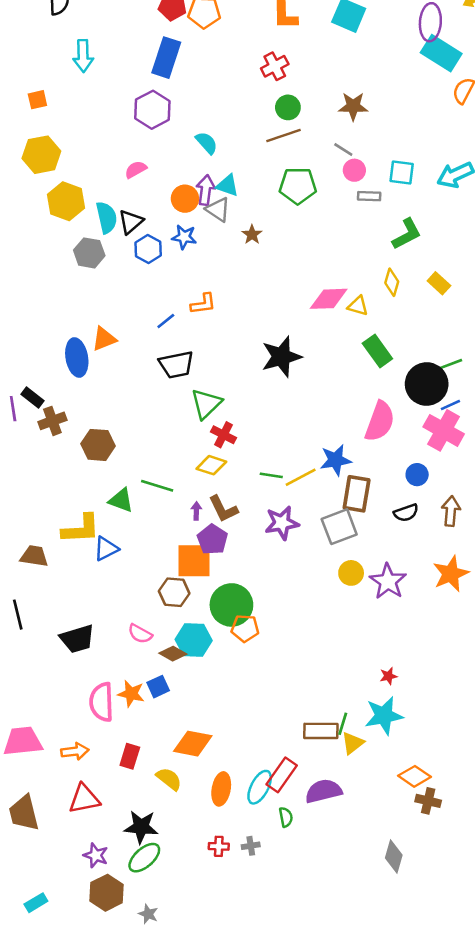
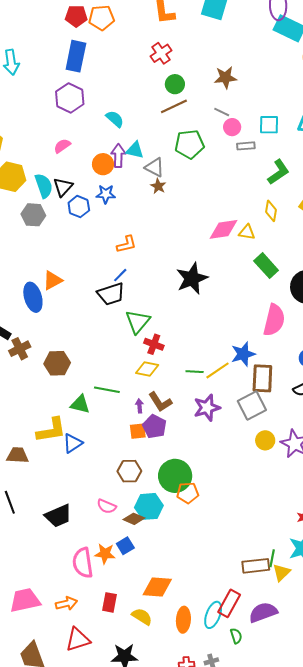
gray triangle: (218, 210) -> (155, 167), moved
blue line: (166, 321) -> (120, 275), moved
orange square: (194, 561) -> (138, 431), moved, size x0.6

